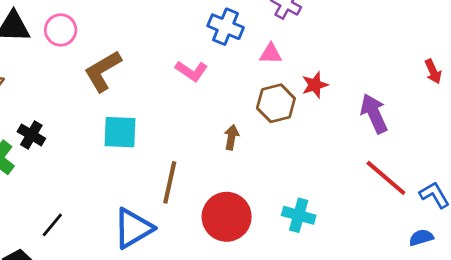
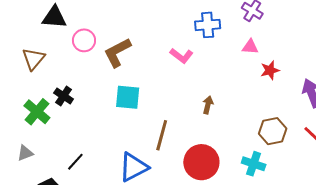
blue cross: (226, 27) -> (208, 25), turned -30
pink circle: (61, 30) -> (84, 40), moved
pink triangle: (271, 54) -> (250, 47), moved
brown hexagon: (276, 103) -> (273, 131), moved

